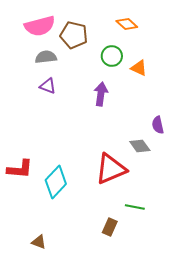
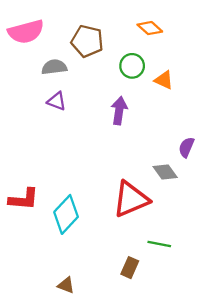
pink semicircle: (40, 26) -> (26, 32), moved
purple semicircle: (158, 125) -> (186, 147), turned 36
brown triangle: (39, 242) -> (66, 285), moved

